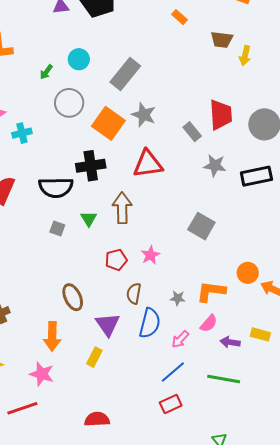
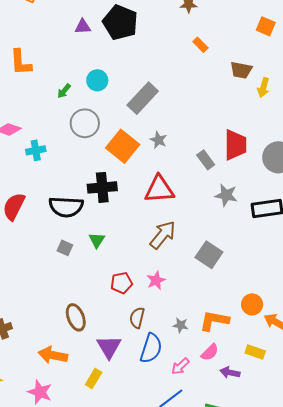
gray star: (144, 115) -> (158, 140), size x0.7
brown arrow: (122, 208) -> (163, 235), moved, turned 36
yellow rectangle: (260, 334) -> (255, 352), moved
orange arrow: (52, 336) -> (53, 355), turned 96

